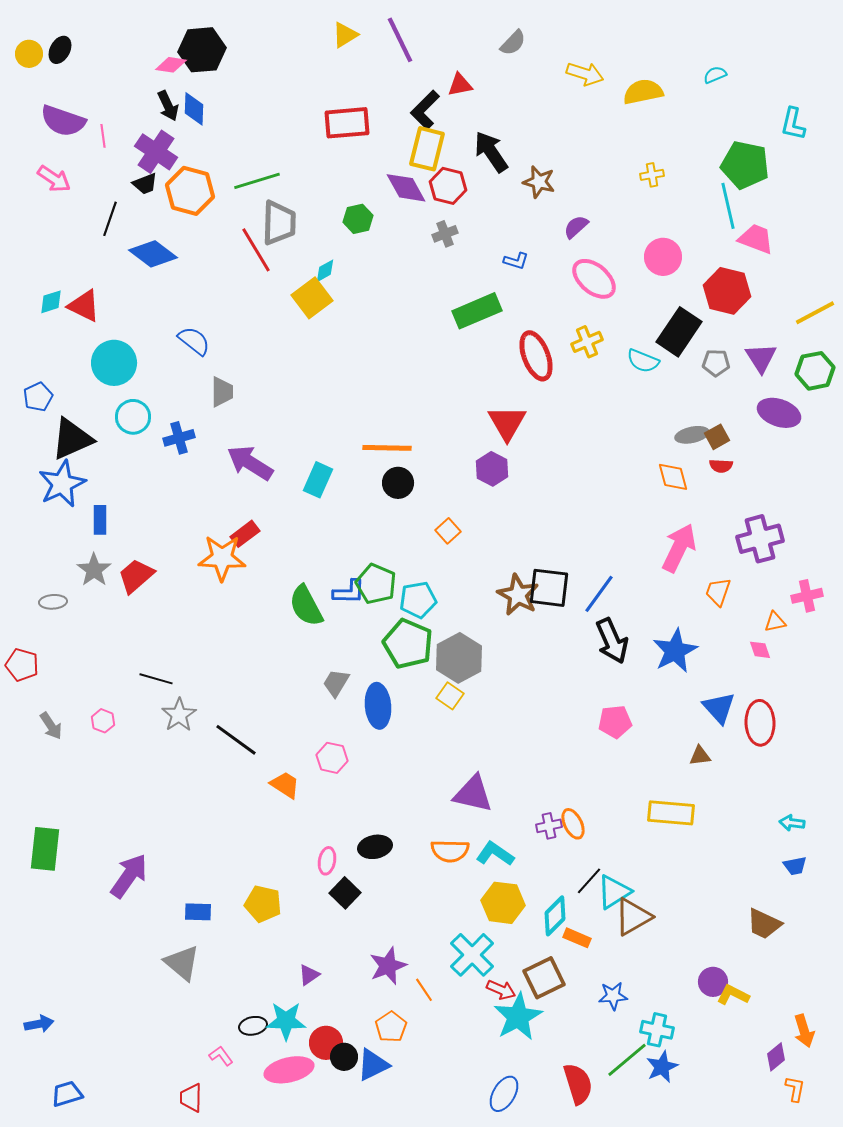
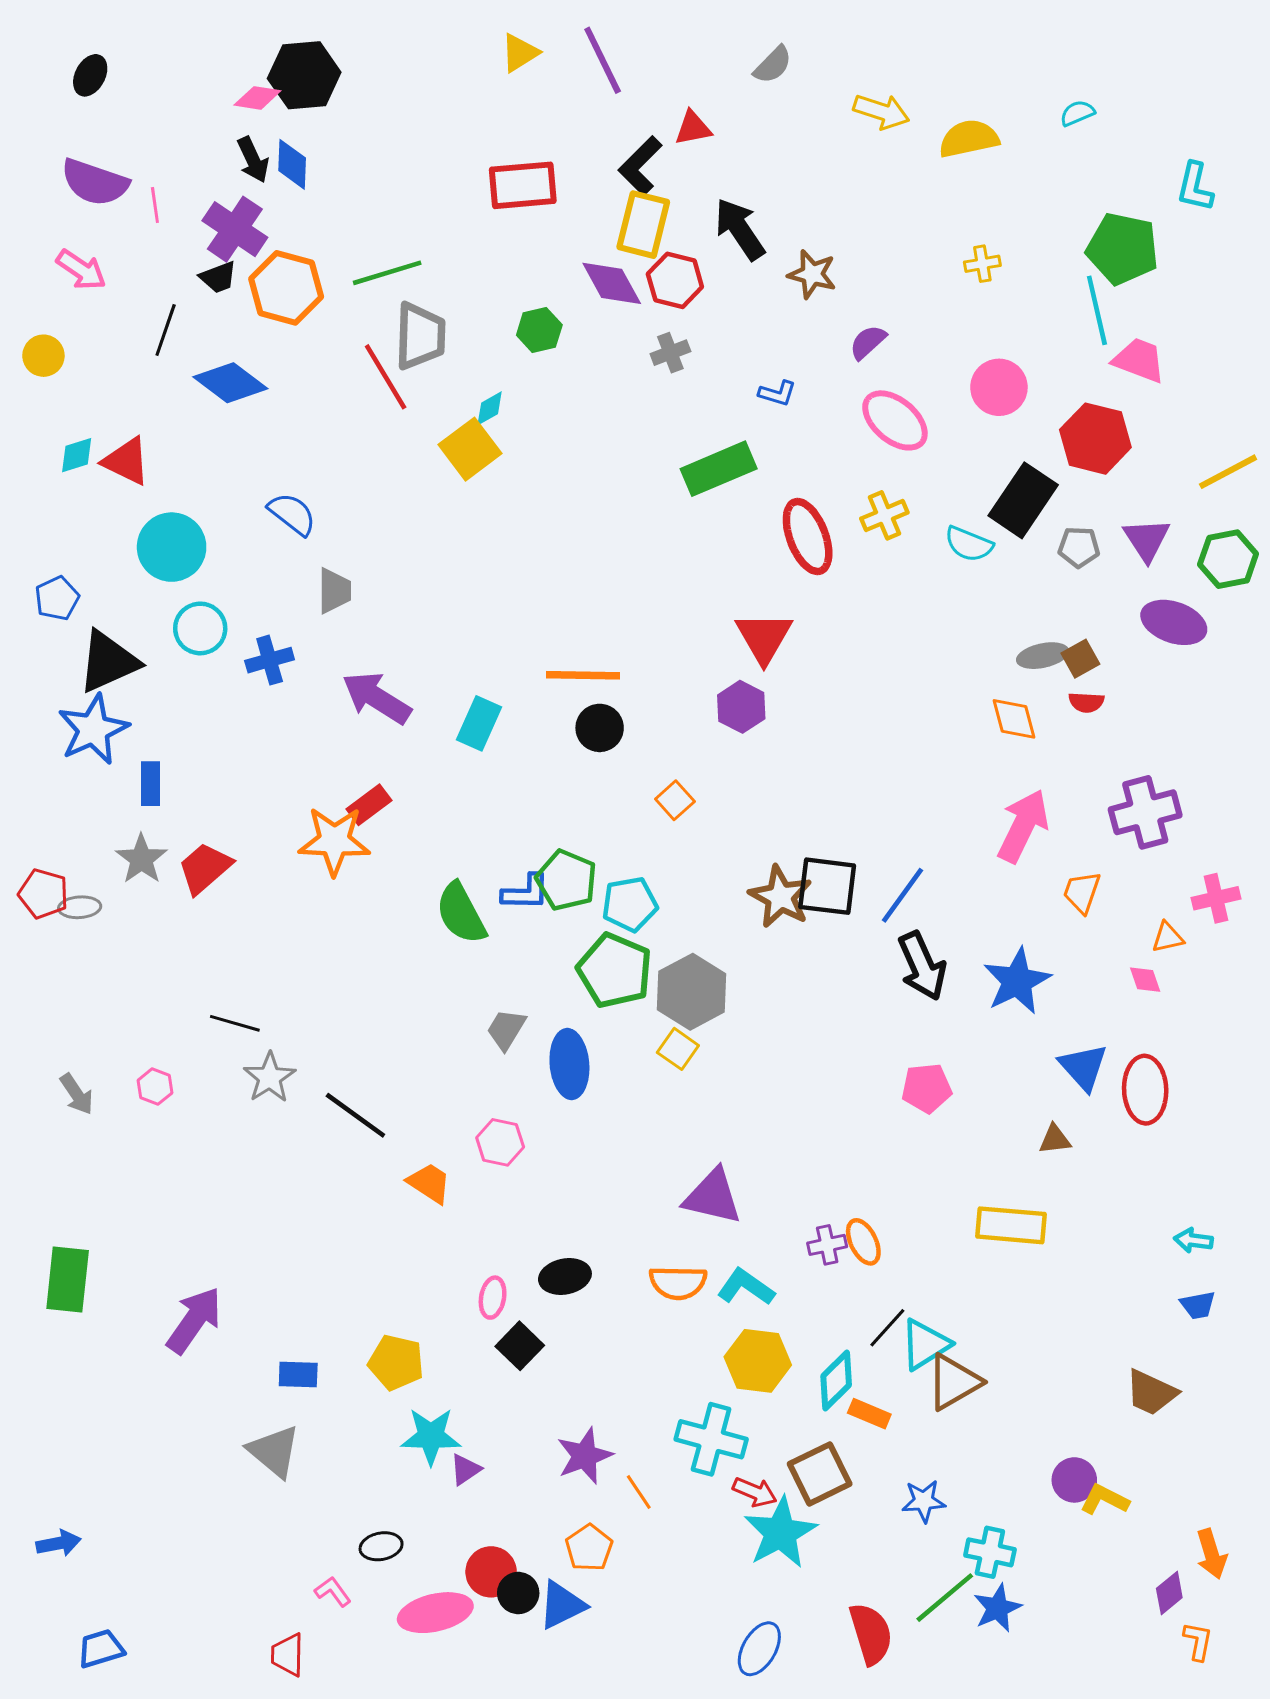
yellow circle: (29, 54) -> (43, 356), moved
red pentagon: (22, 665) -> (43, 894), moved
cyan cross: (472, 955) -> (711, 1439), turned -30
cyan star: (286, 1021) -> (431, 1436), moved

